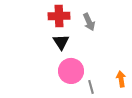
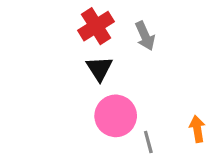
red cross: (59, 16) -> (96, 26), turned -30

